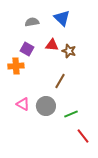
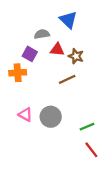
gray semicircle: (32, 22) -> (42, 34), moved
brown line: (60, 81) -> (67, 79), moved, turned 35
green line: (71, 114) -> (87, 127), moved

